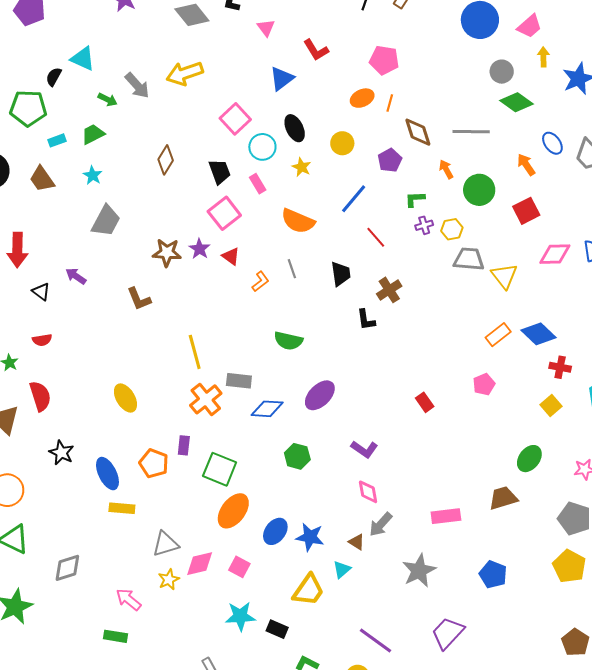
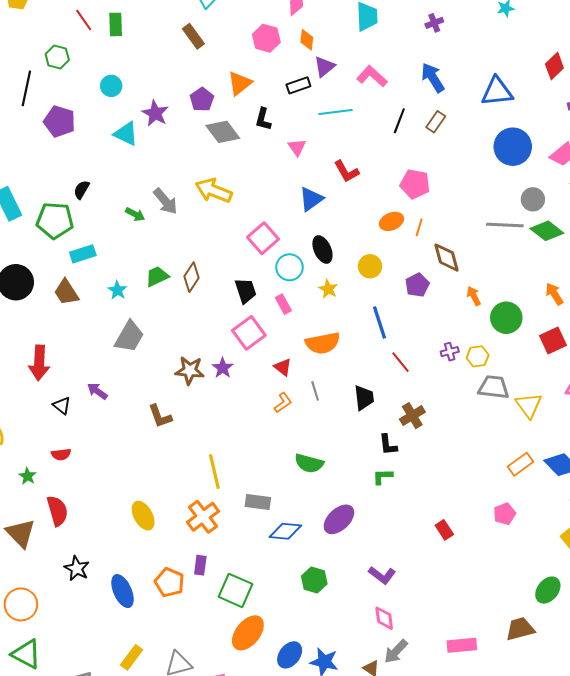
cyan triangle: (83, 59) -> (126, 134), moved
yellow arrow: (185, 73) -> (214, 191), turned 39
gray line: (471, 132) -> (505, 225), moved
green trapezoid: (93, 134) -> (157, 276), moved
cyan rectangle: (57, 140) -> (83, 254), size x1.4
blue line: (354, 199) -> (379, 323), turned -60
green L-shape: (415, 199) -> (383, 477), moved
orange semicircle: (298, 221) -> (323, 343), turned -36
red triangle: (231, 256) -> (283, 367), moved
orange cross: (206, 399) -> (203, 517), moved
yellow rectangle: (122, 508) -> (132, 657), moved, turned -60

